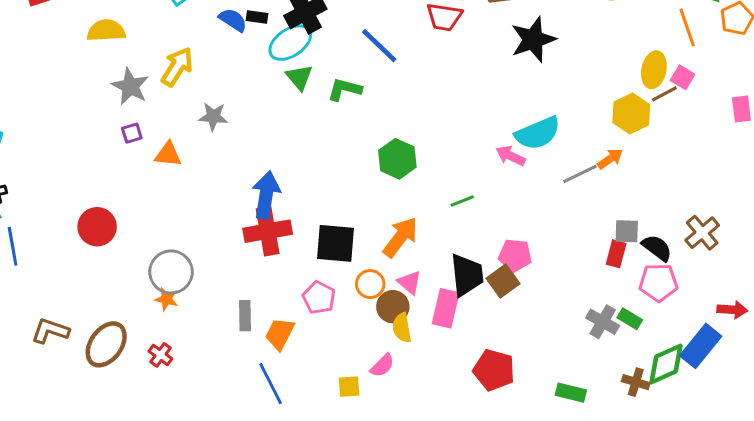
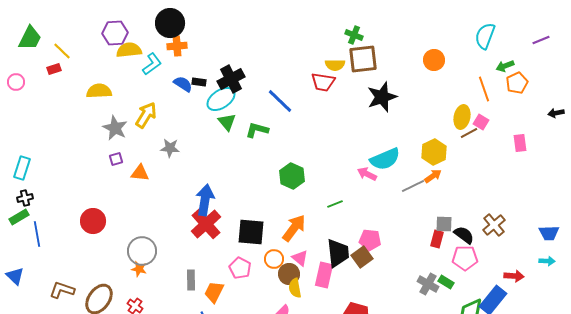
yellow hexagon: (631, 114) -> (434, 152), moved
red cross: (268, 231) -> (206, 224), turned -32

